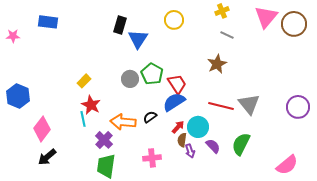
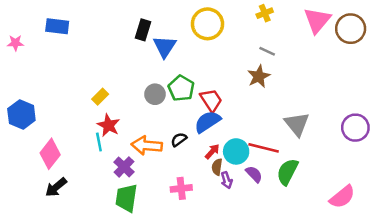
yellow circle: (174, 20) -> (207, 24), size x1.4
gray line: (227, 35) -> (267, 51), moved
red line: (221, 106) -> (264, 148), moved

